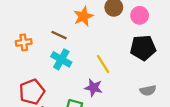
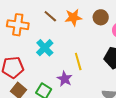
brown line: (59, 35) -> (50, 16), moved
orange cross: (24, 42) -> (18, 25), size x1.5

